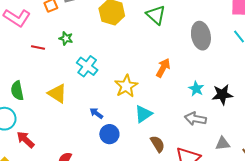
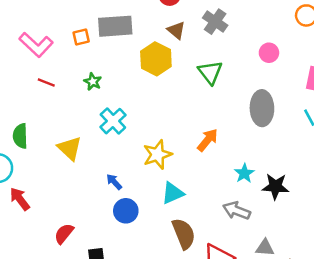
red line: (38, 48) -> (46, 82), moved
brown semicircle: (158, 144) -> (184, 234), size x1.4

